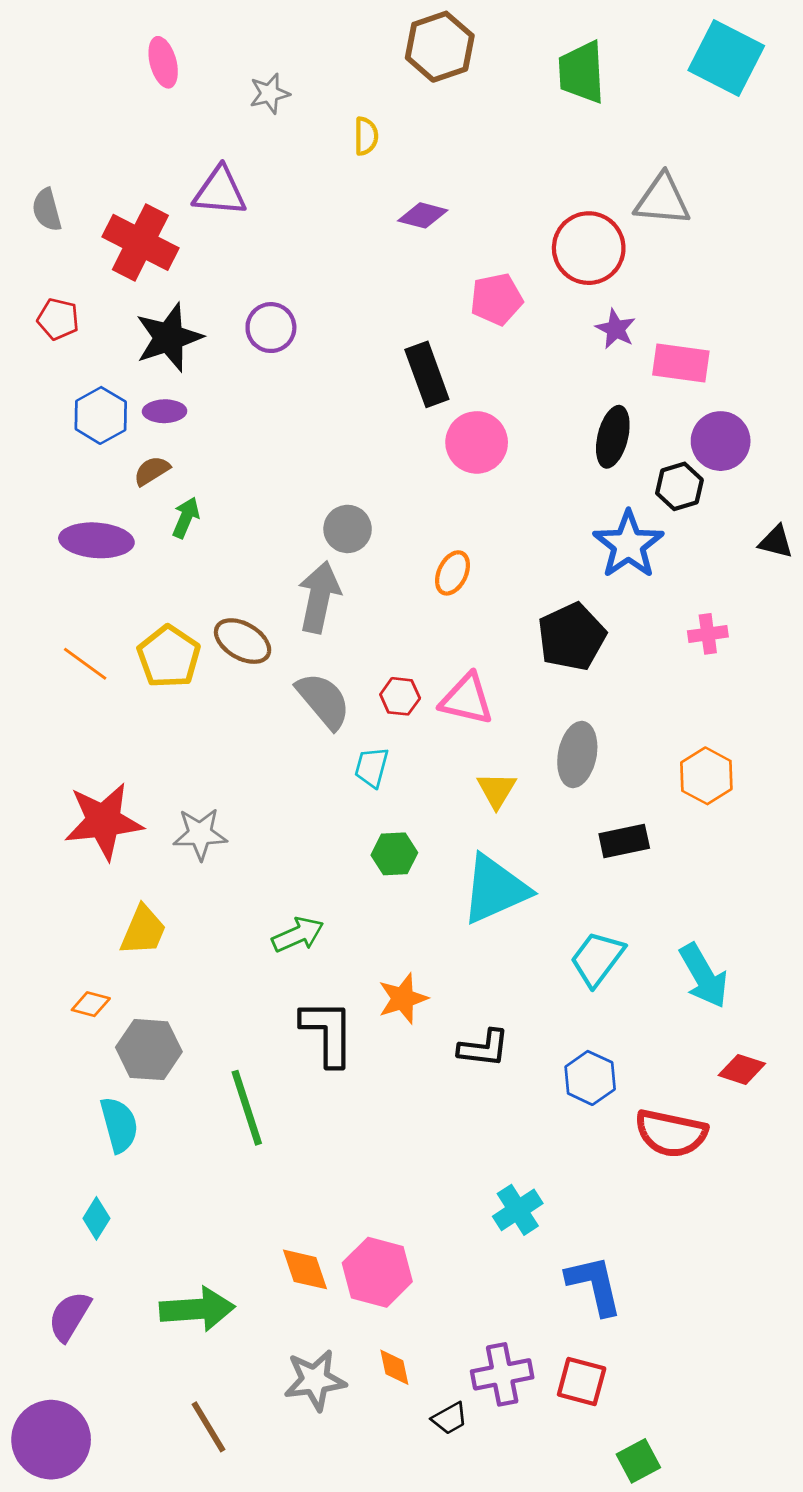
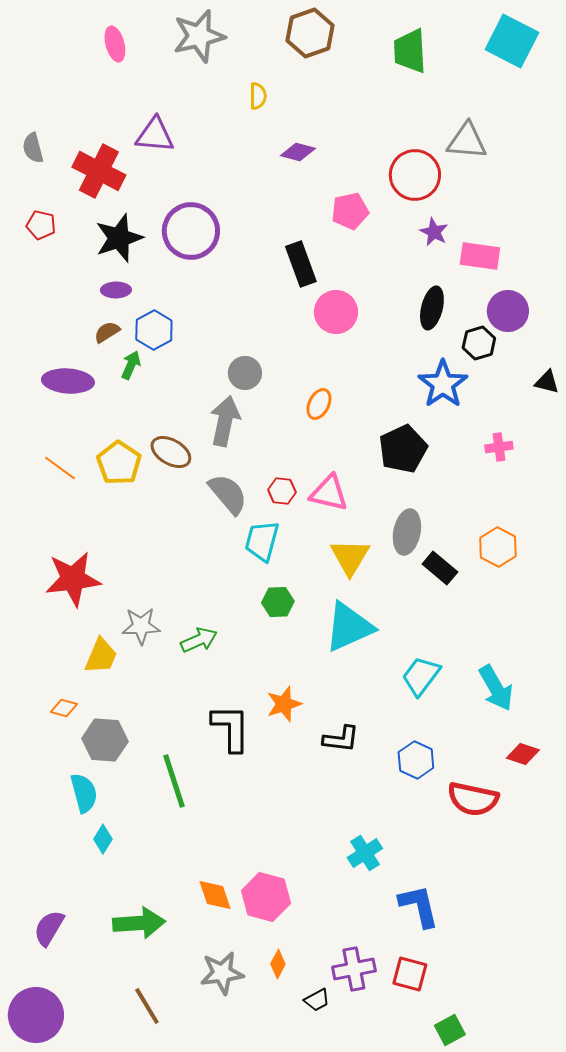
gray star: (270, 93) -> (199, 36), moved, size x1.8
purple circle: (271, 328) -> (191, 231), size x1.6
blue hexagon: (101, 415) -> (154, 330), moved
cyan trapezoid: (372, 767) -> (262, 541), size x1.4
yellow triangle: (496, 790) -> (350, 557), size x1.4
gray star: (200, 834) -> (141, 626), moved
black rectangle: (624, 841) -> (440, 568), moved, turned 52
green arrow: (298, 935) -> (199, 640), moved
cyan diamond: (96, 1218) -> (103, 839), moved
orange diamond: (394, 1367) -> (278, 964), turned 40

